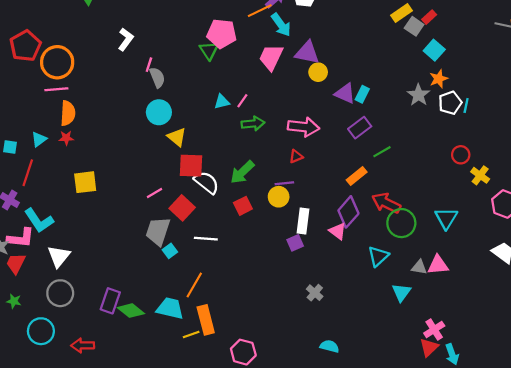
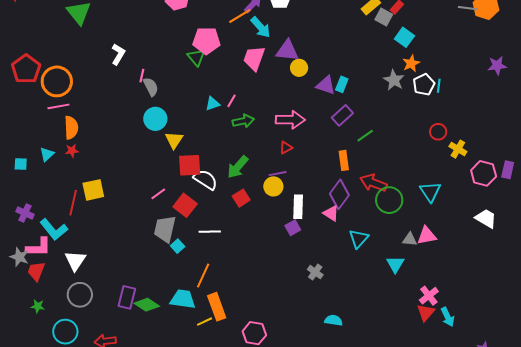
yellow triangle: (177, 137) -> (174, 140), turned 30
red line: (28, 173) -> (73, 203), moved
orange rectangle: (357, 176) -> (344, 160), turned -54
cyan triangle: (378, 256) -> (359, 239), moved

